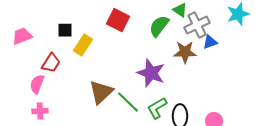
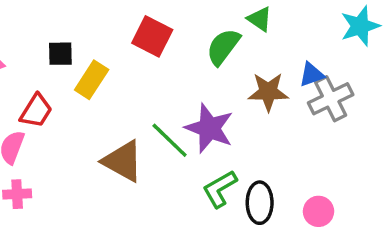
gray cross: (197, 25) -> (331, 99), moved
brown triangle: (101, 92) -> (123, 161), turned -48
green line: (128, 102) -> (170, 140), moved

